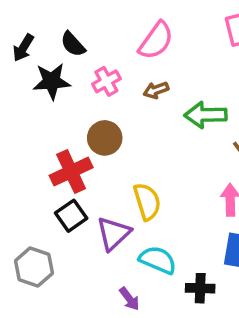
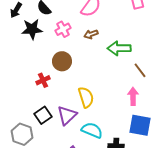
red cross: (71, 172) -> (43, 80), size x0.6
black square: (71, 216) -> (43, 115), moved

